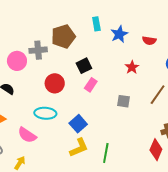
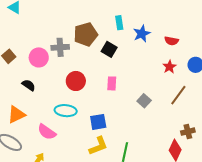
black square: (84, 66) -> (109, 49), moved, turned -35
red star: (132, 67) -> (169, 67), moved
pink rectangle: (91, 85) -> (112, 83), turned -32
gray square: (123, 101) -> (144, 101), turned 32
blue square: (78, 124) -> (98, 122), turned 30

